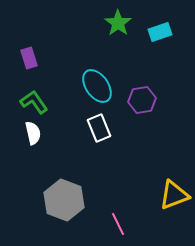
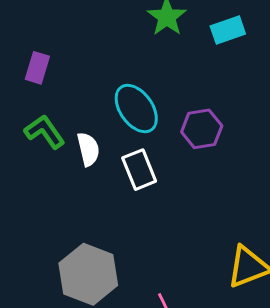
purple rectangle: (29, 58) -> (37, 68), turned 35
white semicircle: (33, 133) -> (88, 149), moved

